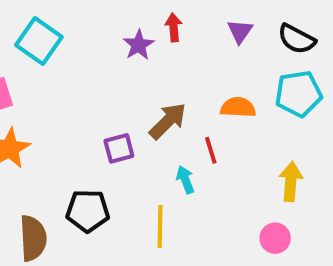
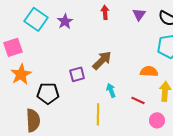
purple star: (138, 45) -> (65, 21), moved
orange semicircle: (238, 107) -> (149, 71), moved
red line: (211, 150) -> (138, 100), moved, turned -48
black pentagon: (88, 211) -> (48, 93), moved

